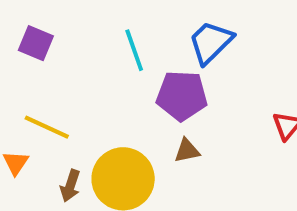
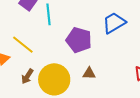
cyan line: (134, 50) -> (49, 14), moved
purple pentagon: (182, 96) -> (79, 40), moved

